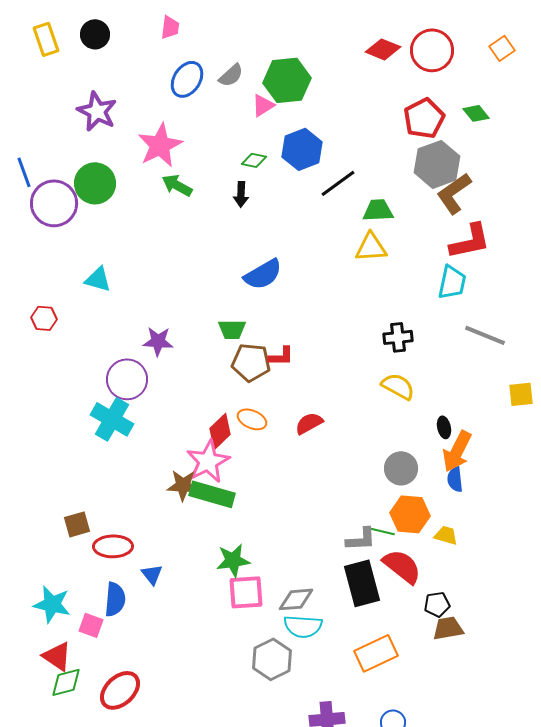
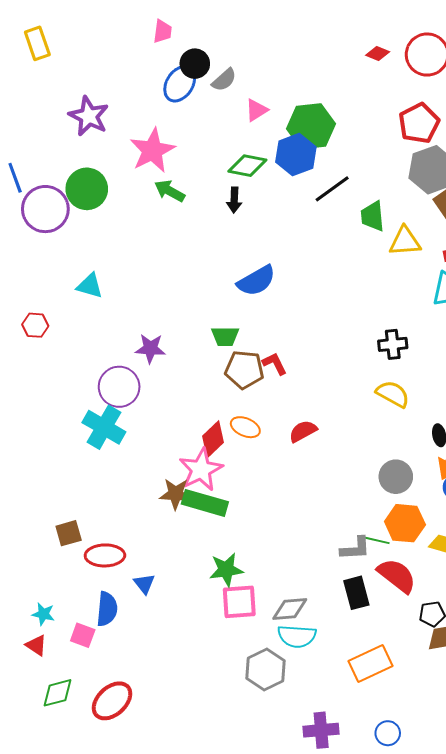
black circle: (95, 34) -> (195, 64), moved
red diamond: (383, 49) -> (378, 54), size x0.7
green hexagon: (287, 80) -> (311, 126), moved
green diamond: (254, 160) -> (247, 166), size x1.5
green trapezoid: (378, 210) -> (373, 216), turned -92
yellow triangle: (371, 247) -> (405, 241), moved
red L-shape: (281, 356) -> (275, 364), turned -116
black rectangle: (362, 583) -> (356, 593), size x0.7
cyan star: (52, 604) -> (43, 614), size x0.6
red triangle: (57, 656) -> (36, 645), moved, size x0.7

